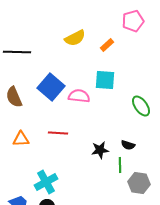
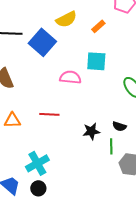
blue square: (51, 87) -> (42, 42), moved

